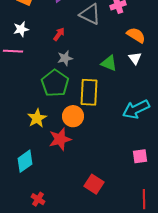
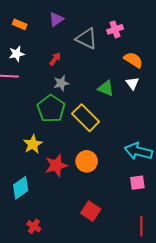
yellow rectangle: (89, 92) -> (86, 118), turned -48
cyan arrow: (136, 109) -> (138, 151), moved, turned 40
orange circle: (73, 116) -> (87, 161), moved

